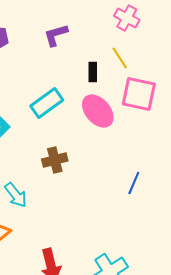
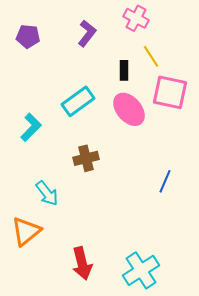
pink cross: (127, 18) -> (136, 18), moved
purple L-shape: (56, 35) -> (87, 33), turned 144

